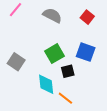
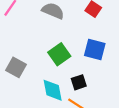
black square: (68, 71) -> (79, 82), moved

